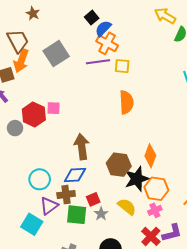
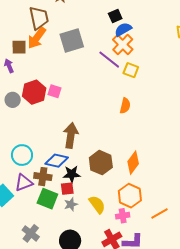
purple line: (98, 62) -> (109, 60), turned 30
orange semicircle: (126, 102) -> (125, 106), size x0.7
black star: (137, 179) -> (72, 174), moved, size x0.7

